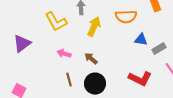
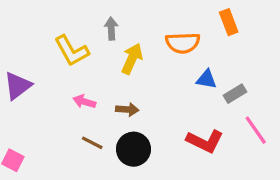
brown arrow: (91, 59) -> (127, 109), turned 144
brown line: (69, 80) -> (92, 143), turned -48

